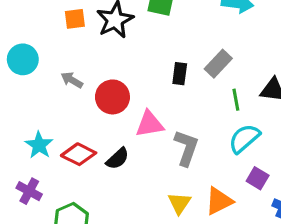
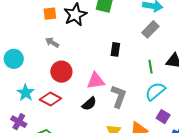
cyan circle: (23, 59) -> (14, 59), moved
gray rectangle: (218, 64) -> (150, 29), moved
gray arrow: (72, 80) -> (52, 42), moved
red circle: (112, 97) -> (61, 72), moved
black semicircle: (118, 159) -> (89, 104), moved

